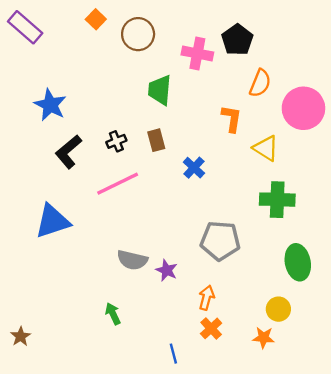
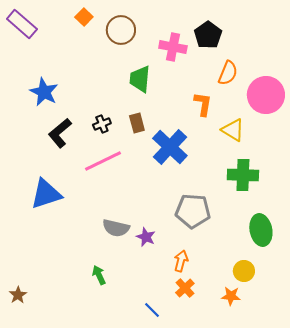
blue cross: (194, 168) -> (170, 147), size x1.8
blue line: (173, 354) -> (152, 310), turned -30

